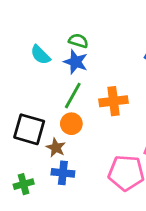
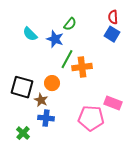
green semicircle: (78, 41) -> (70, 24), moved, turned 112
green line: (73, 96) -> (67, 59), moved
green cross: (24, 184) -> (23, 133), moved, turned -32

